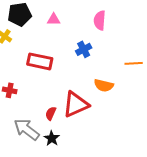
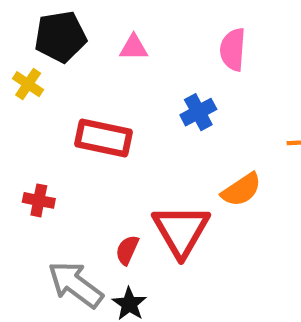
orange semicircle: (104, 85) -> (241, 190), turned -48
red triangle: (76, 104) -> (181, 231), turned -36

